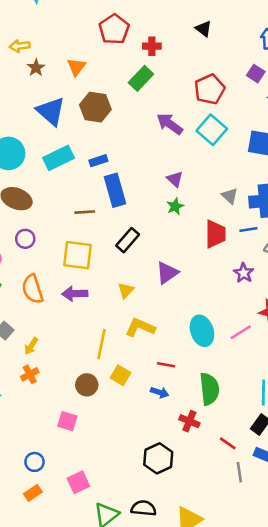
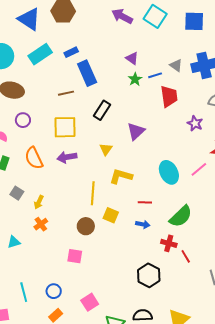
blue line: (248, 230) -> (155, 75), moved
green semicircle: (209, 389) -> (181, 216), turned 60
red line: (228, 443) -> (186, 256), moved, turned 32

